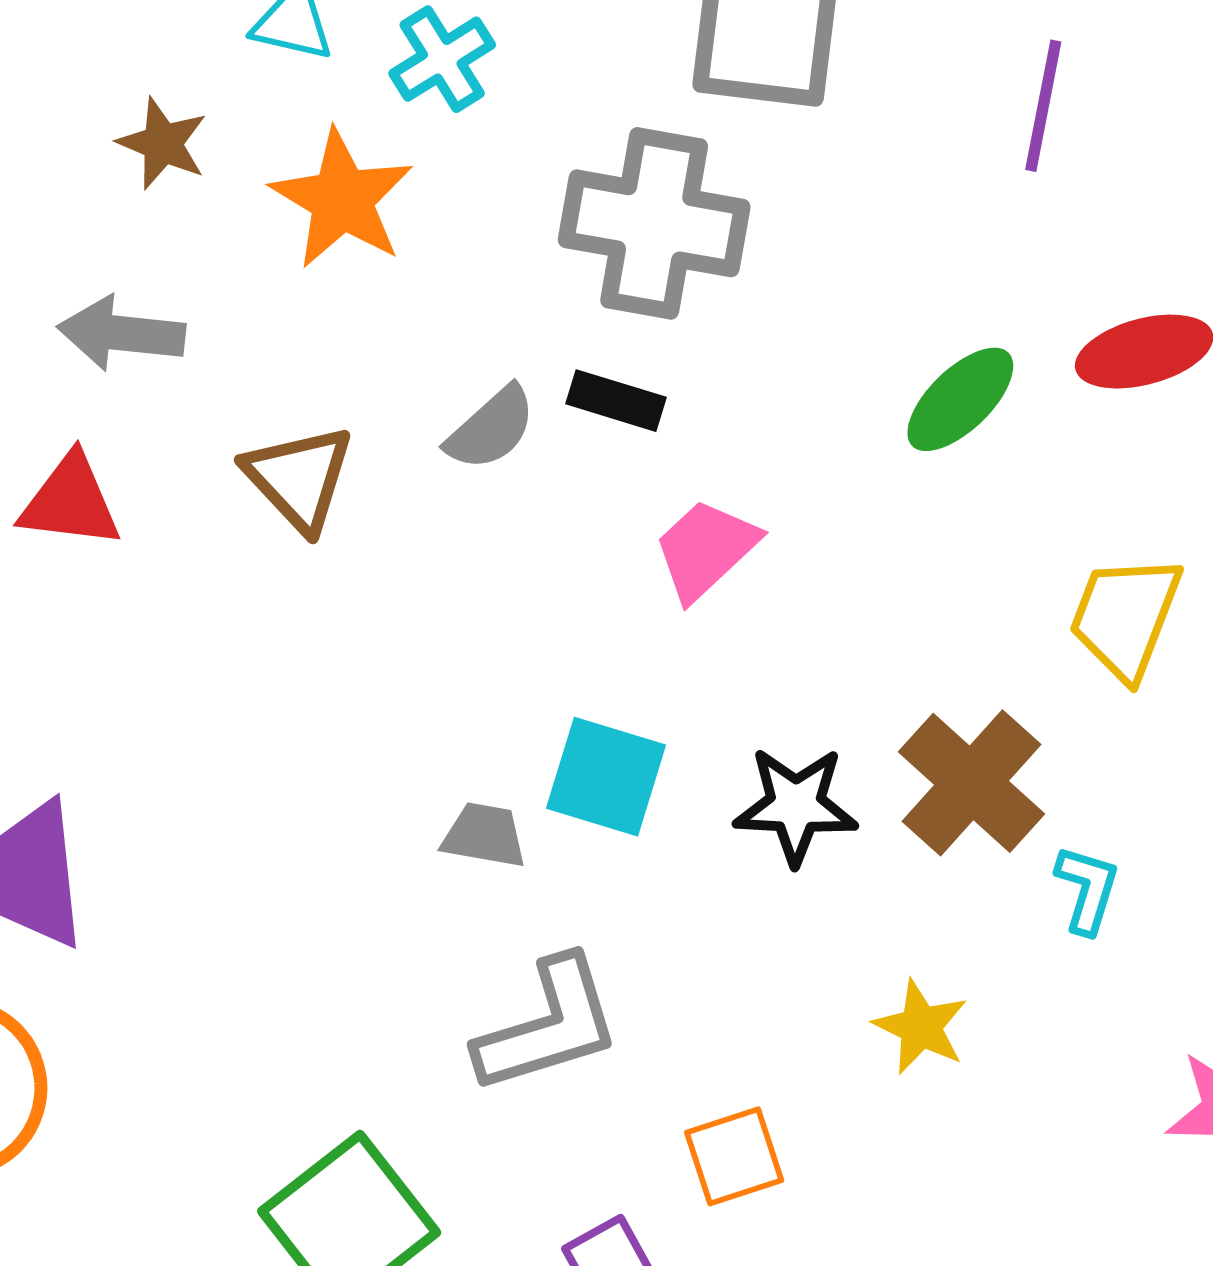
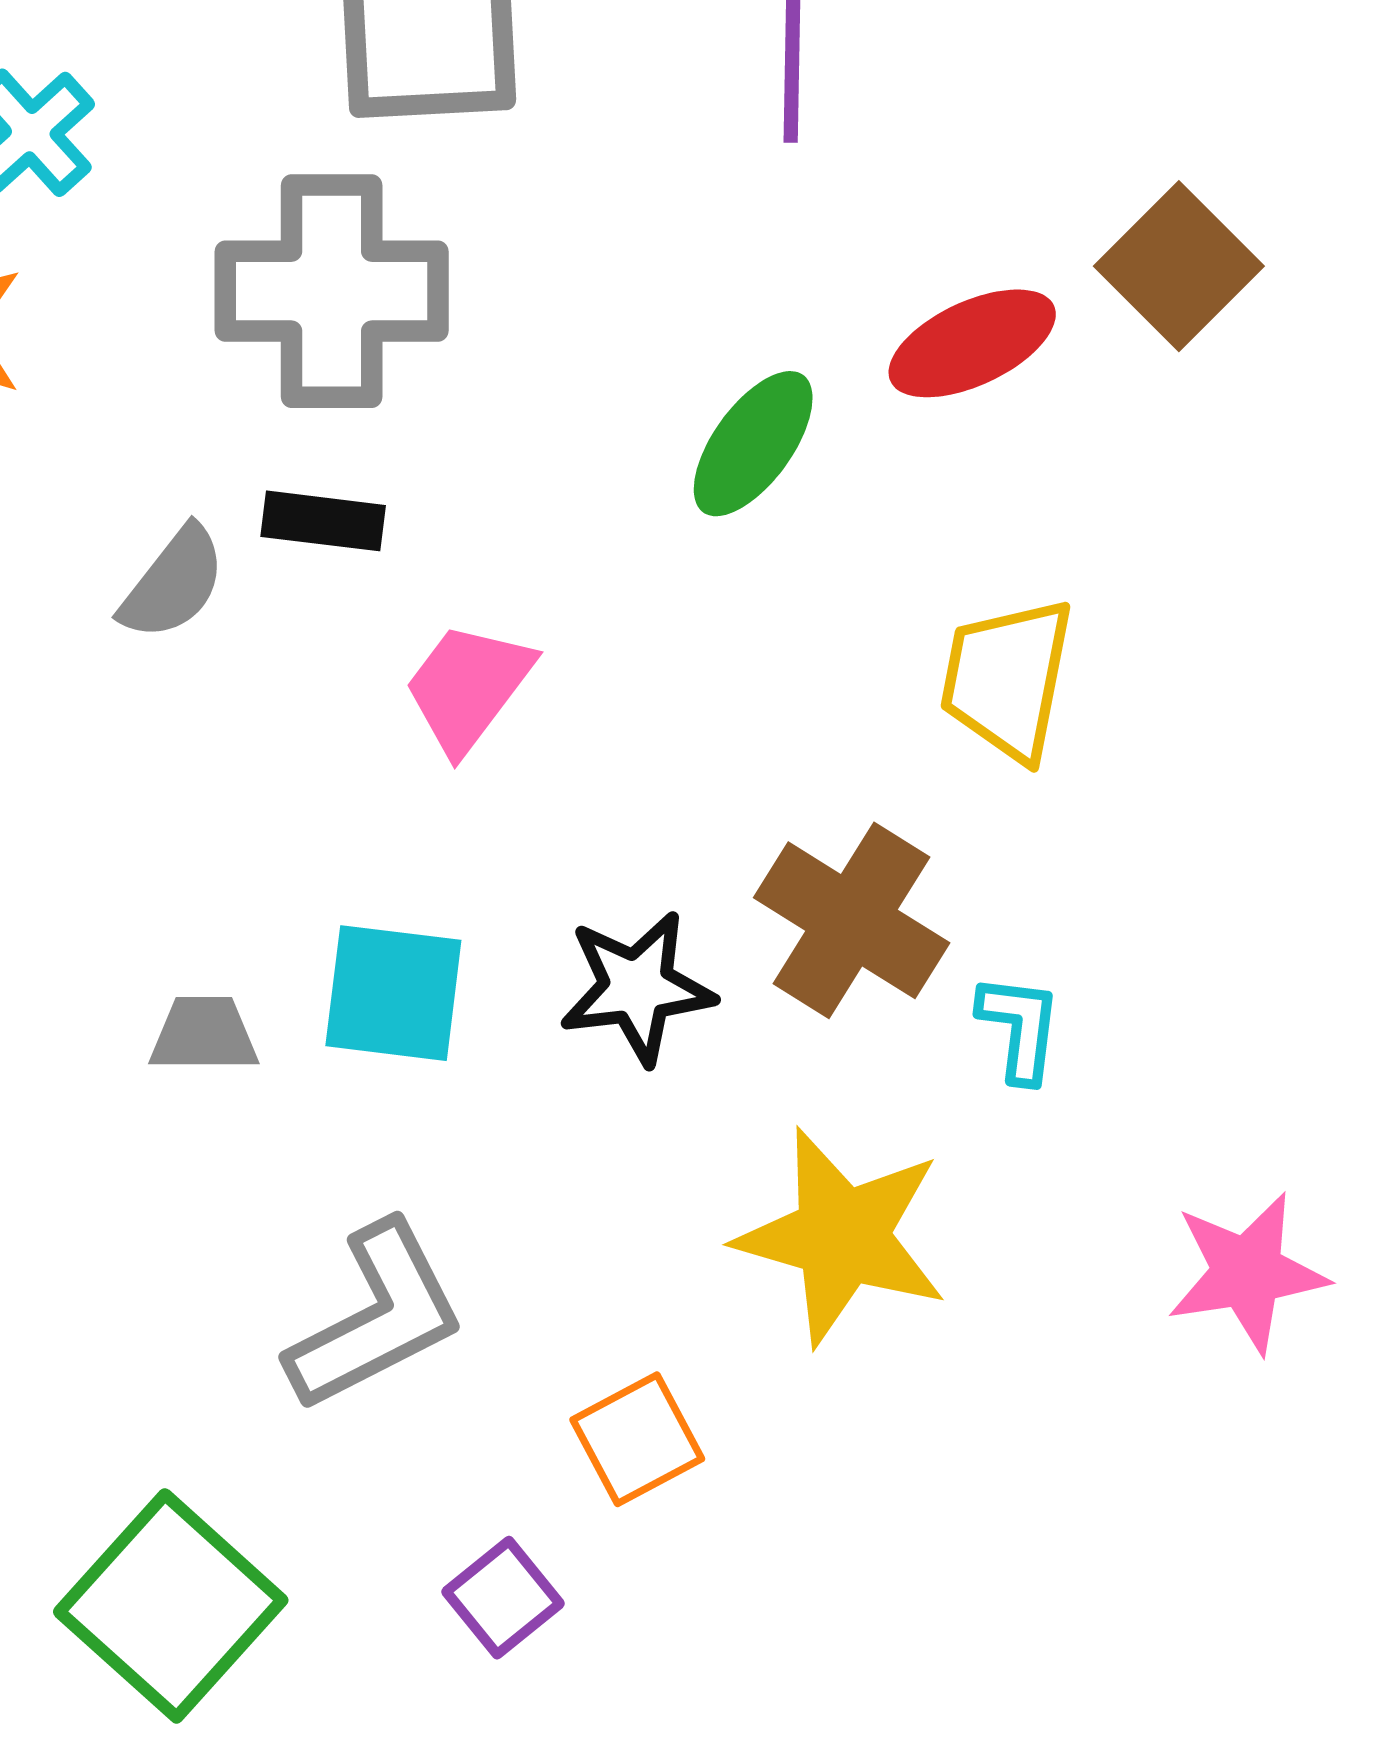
gray trapezoid: (484, 835) -> (204, 1034), moved
yellow star: (921, 1027) -> (842, 1236), size x1.8

